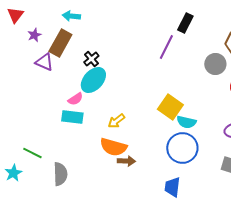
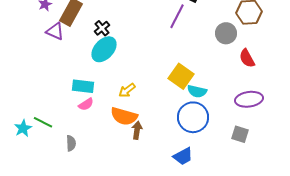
pink semicircle: (75, 99) -> (86, 104), moved
brown arrow: (126, 161) -> (137, 130), turned -84
cyan star: (13, 173) -> (23, 128), moved
gray semicircle: (60, 174) -> (71, 143), size x0.7
blue trapezoid: (172, 187) -> (183, 156), turned -125

